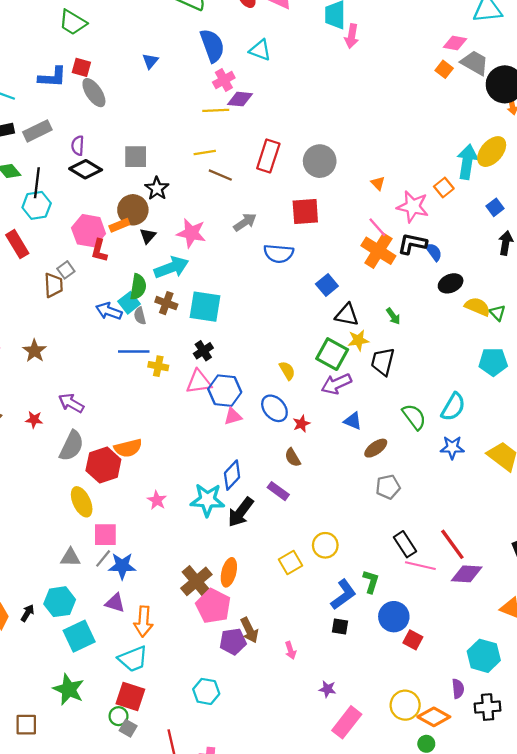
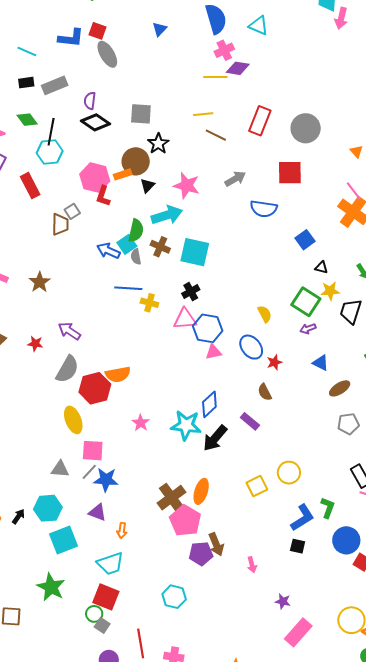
black triangle: (347, 315) -> (321, 267), size x0.6
purple arrow: (336, 384) -> (308, 329), size x0.6
orange arrow: (143, 621) -> (122, 531), size x0.6

